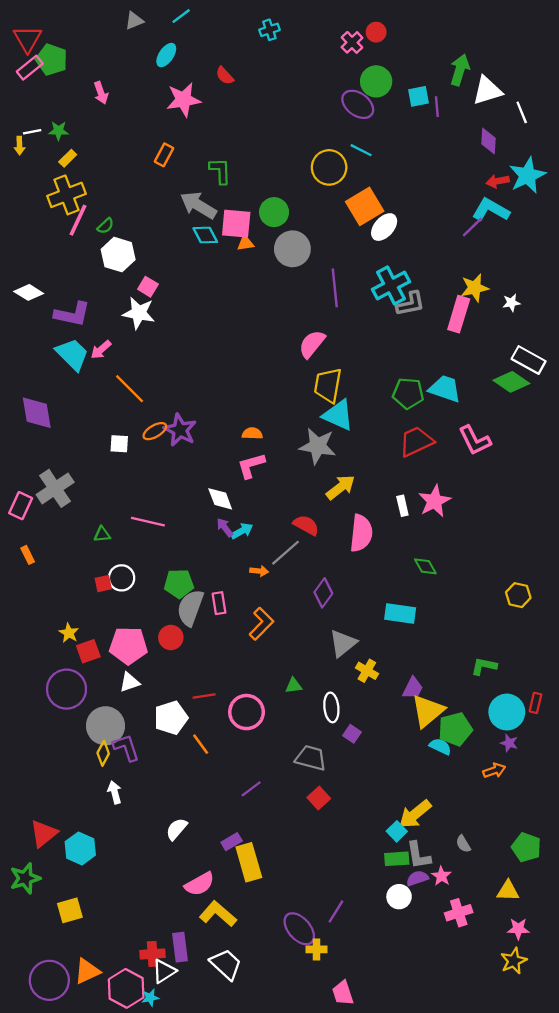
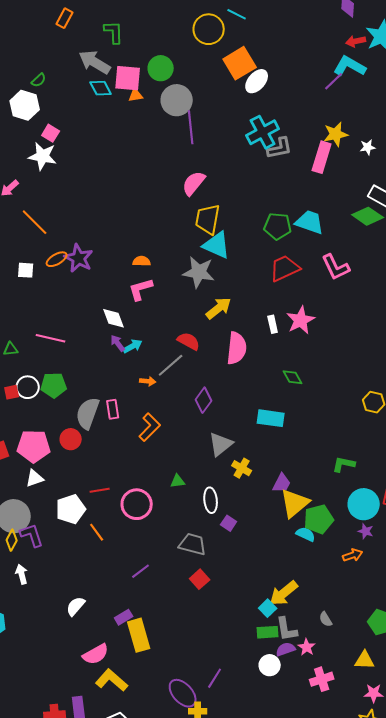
green semicircle: (105, 226) -> (39, 80), moved
purple line: (335, 288) -> (191, 127), moved
green pentagon: (179, 584) -> (54, 385), moved

